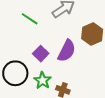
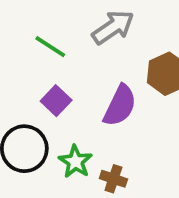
purple square: (41, 54) -> (56, 101), moved

